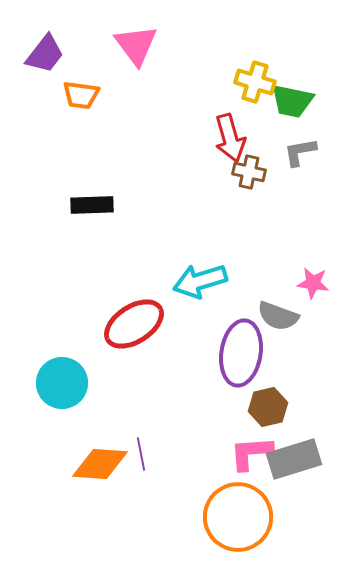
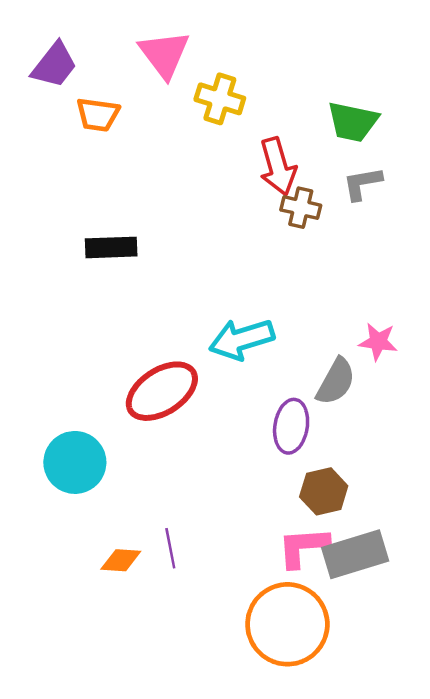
yellow cross: (255, 82) -> (220, 99), moved
gray semicircle: (278, 316) -> (336, 382), turned -81
purple ellipse: (241, 353) -> (291, 426), size x0.7
orange diamond: (100, 464) -> (121, 560), size x0.6

